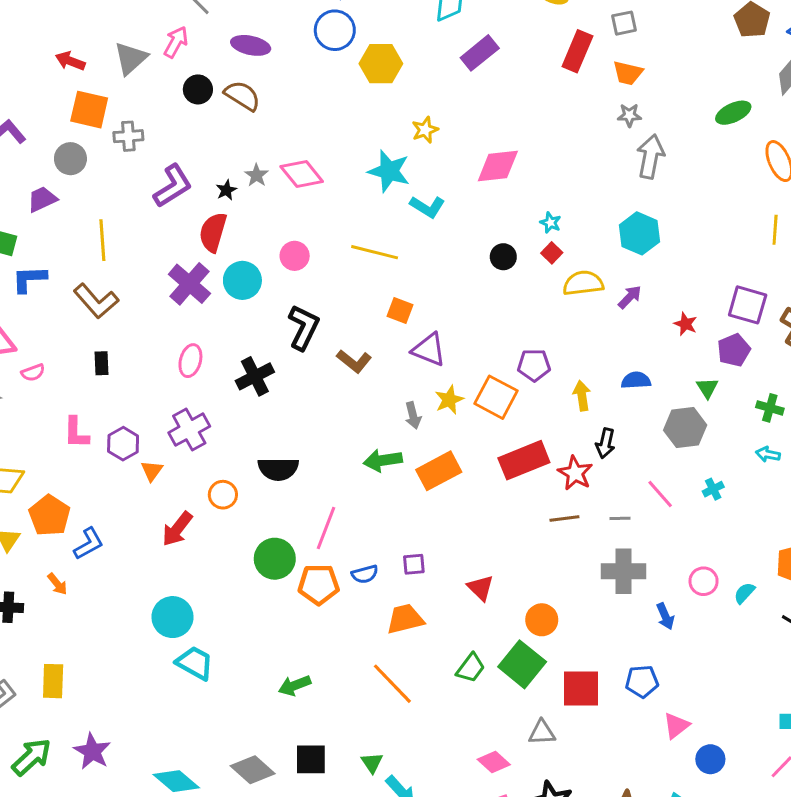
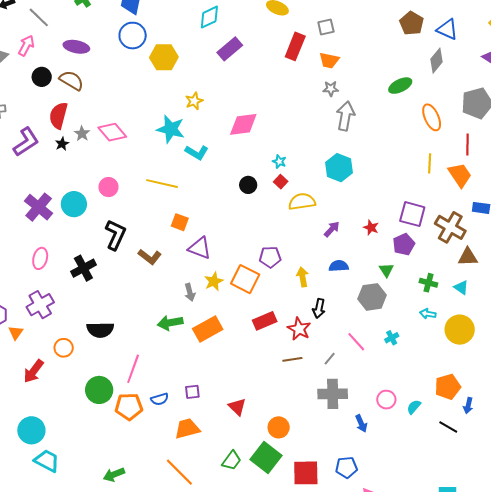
red semicircle: (213, 232) -> (58, 115), moved
purple arrow: (630, 297) -> (332, 229), moved
red rectangle: (524, 460) -> (265, 321), size x0.7
gray line: (620, 518) -> (330, 359), turned -48

